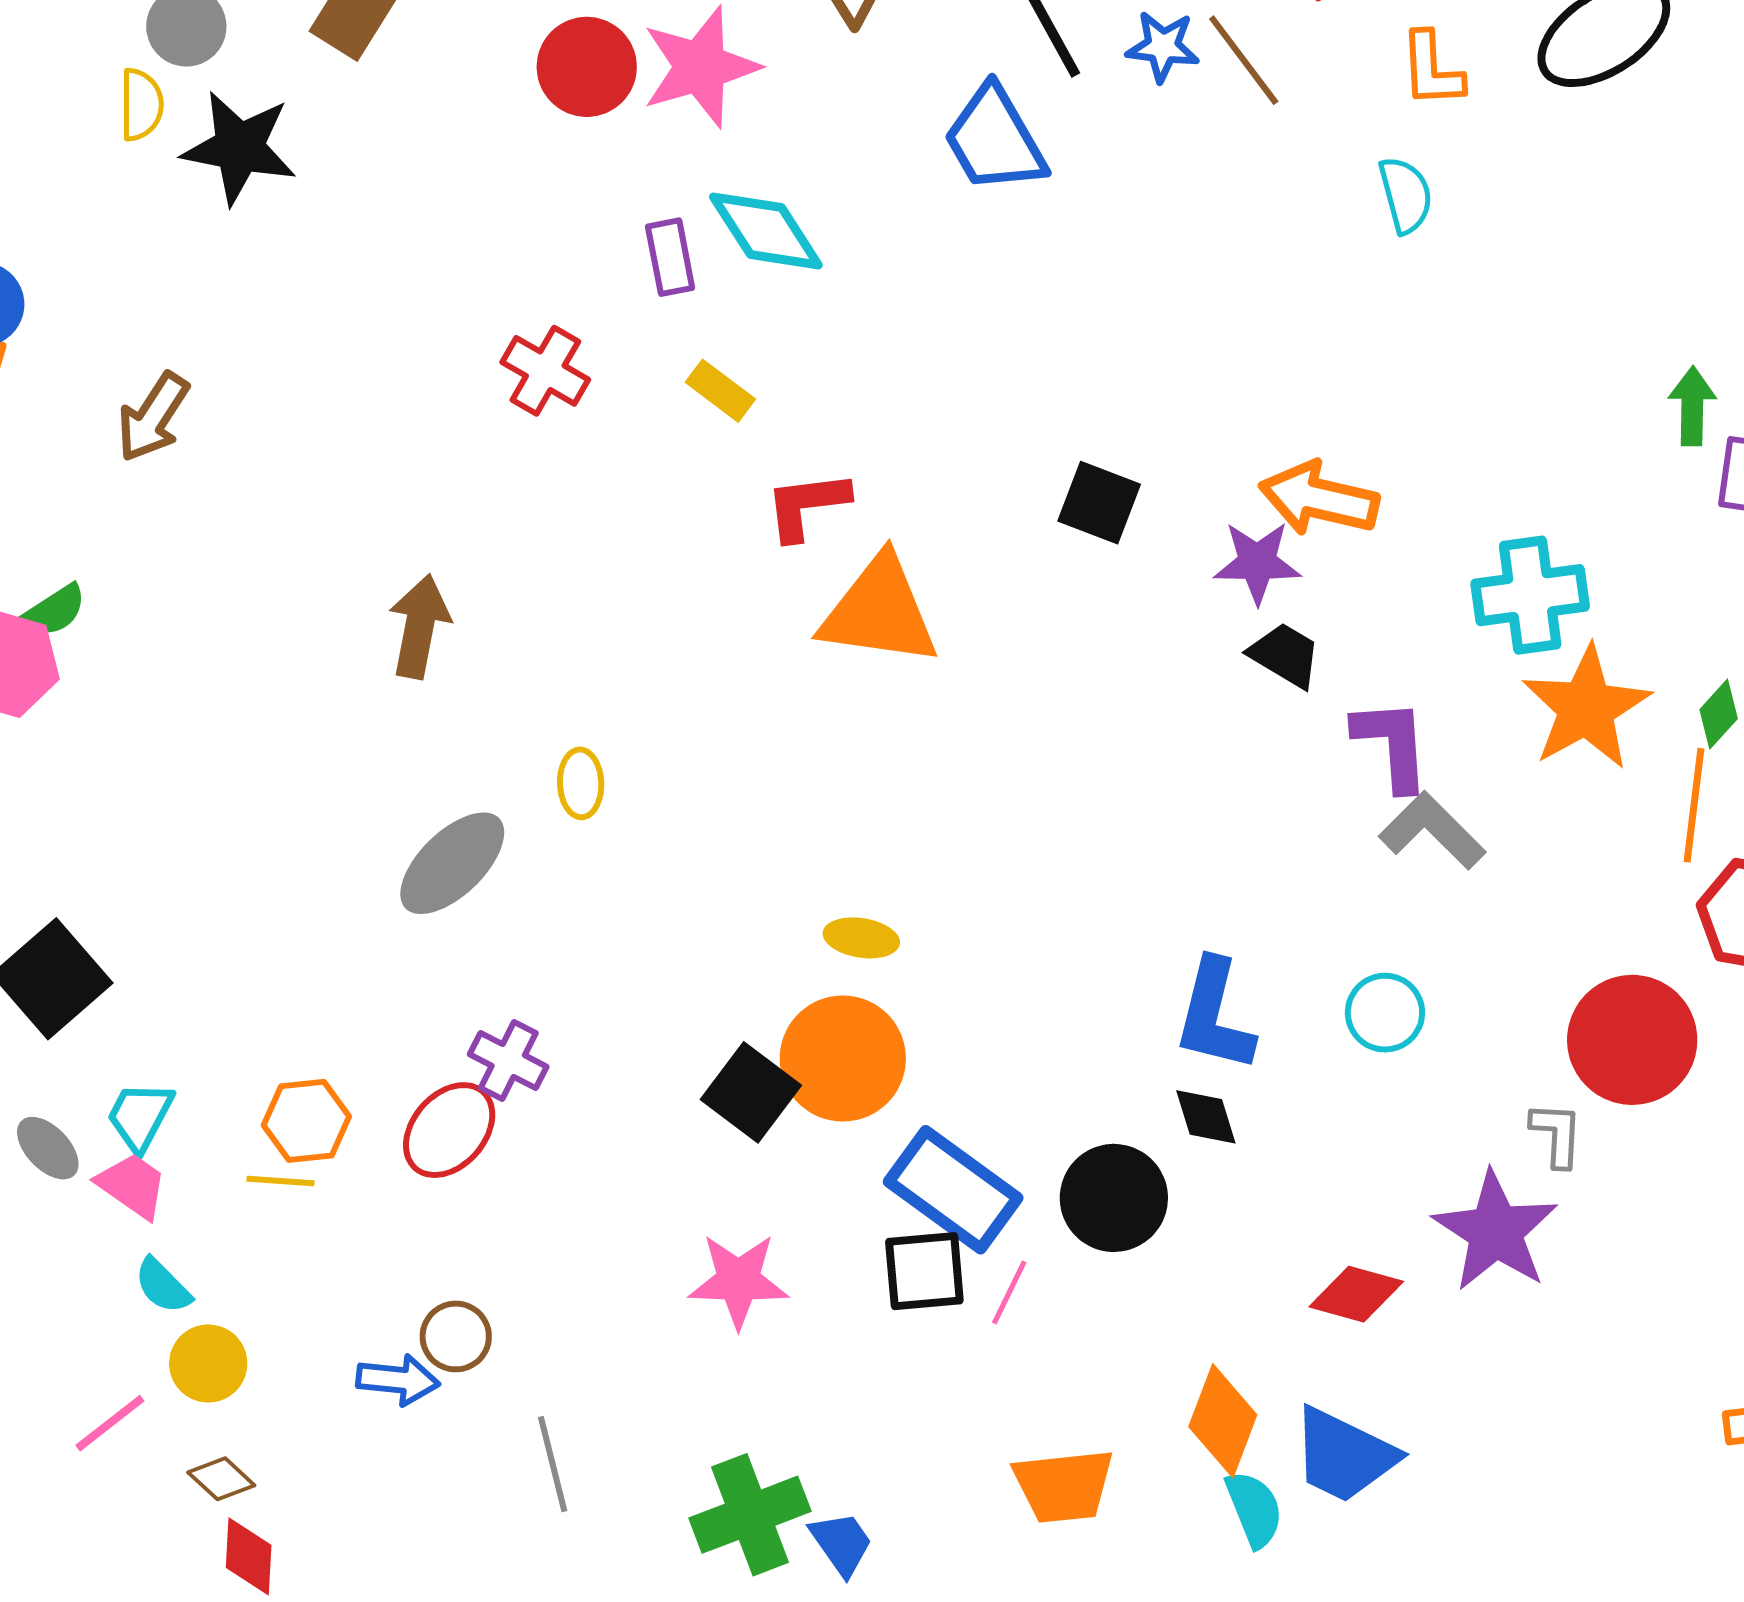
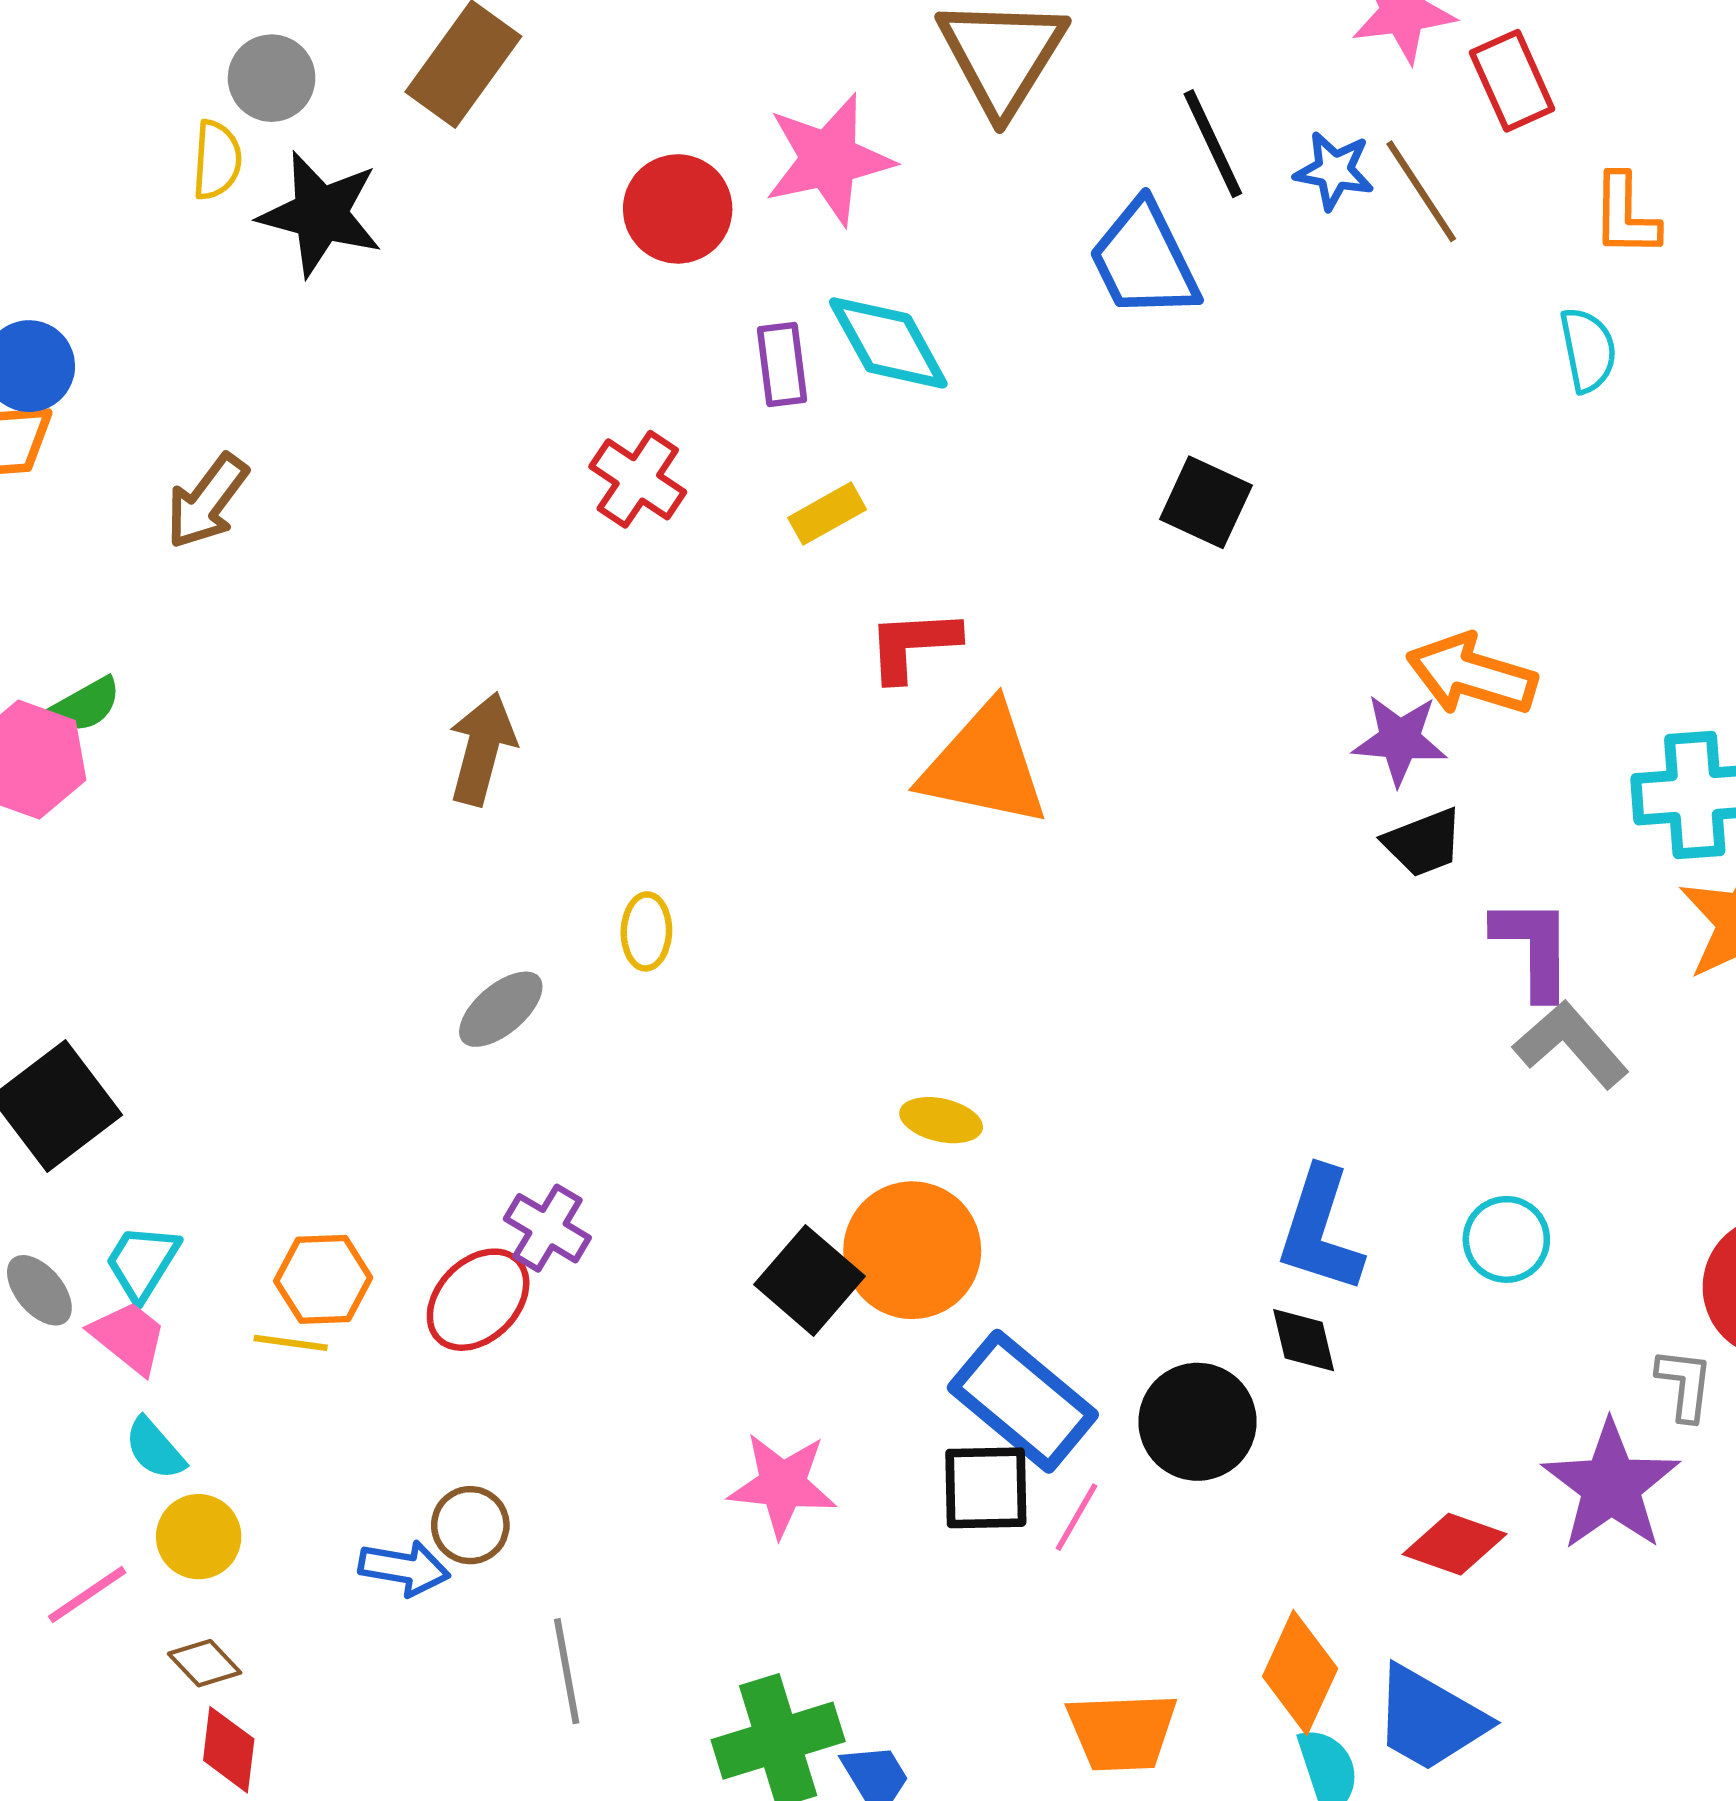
red circle: (587, 67) -> (678, 209), moved
yellow rectangle: (720, 391) -> (827, 514), turned -70
black square: (1099, 503) -> (1206, 502), moved
black trapezoid: (1285, 655) -> (1423, 843), turned 124
gray ellipse: (452, 863) -> (501, 1009), size x0.7

